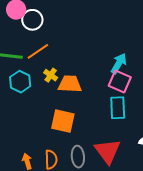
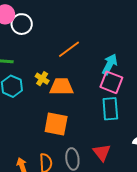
orange line: (38, 51) -> (69, 49), moved
red triangle: (107, 151) -> (102, 152), size x0.7

